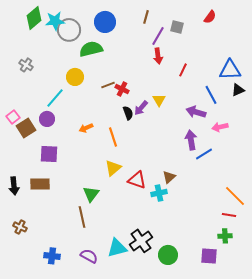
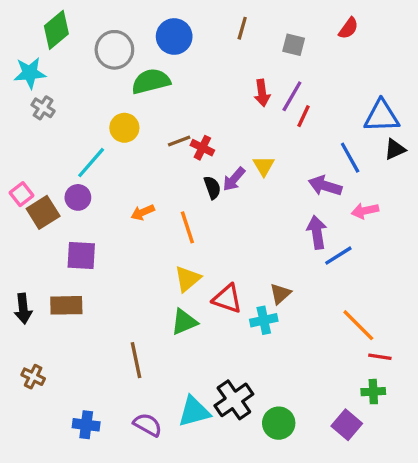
cyan star: (55, 21) -> (30, 73), moved
purple line: (158, 36) -> (292, 96), moved
green triangle: (91, 194) -> (184, 322), moved, turned 30
orange line: (235, 196) -> (358, 325), moved
purple square: (209, 256) -> (347, 425), turned 36

